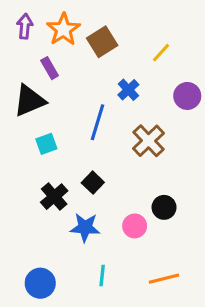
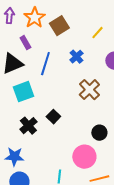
blue line: (97, 122) -> (45, 64), moved
cyan square: (46, 144) -> (23, 92), size x1.5
pink circle: (135, 226) -> (84, 157), moved, size x1.5
blue star: (85, 227) -> (14, 157), moved

